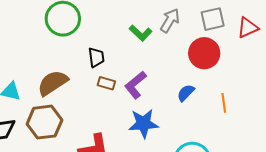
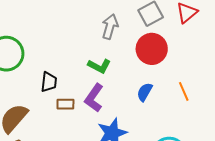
green L-shape: (141, 33) -> (99, 66), moved
black trapezoid: (96, 57) -> (49, 82), turned 30

